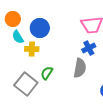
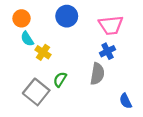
blue circle: (40, 28) -> (67, 16), moved
yellow cross: (32, 49) -> (43, 52), turned 32

